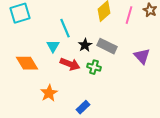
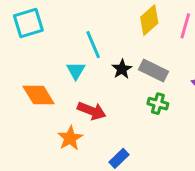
red arrow: (70, 64) -> (92, 111), moved
green cross: (94, 67) -> (158, 104), moved

